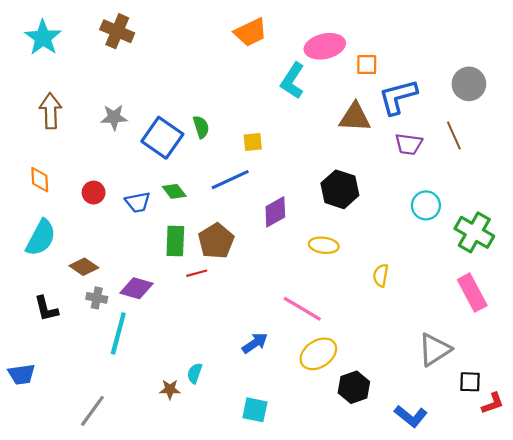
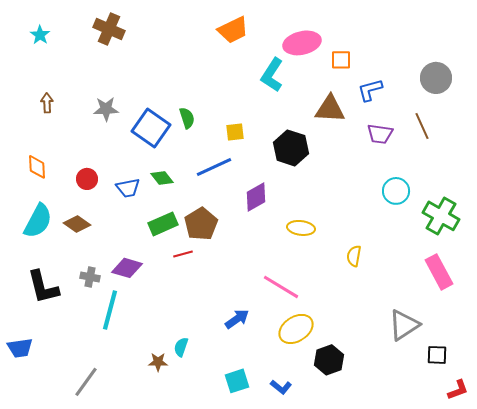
cyan star: (43, 38) -> (40, 35), size x0.6
blue L-shape: (398, 97) -> (370, 90), size x0.7
brown arrow: (51, 111) -> (47, 103), size x0.6
black hexagon: (340, 189) -> (291, 148), moved
green rectangle: (175, 241) -> (163, 224), turned 64
brown diamond: (84, 267) -> (77, 224), moved
black L-shape: (46, 309) -> (43, 287), size x1.4
red L-shape: (493, 403) -> (458, 390), moved
cyan square: (255, 410) -> (237, 381), turned -30
blue L-shape: (411, 416) -> (281, 387), moved, size x0.7

